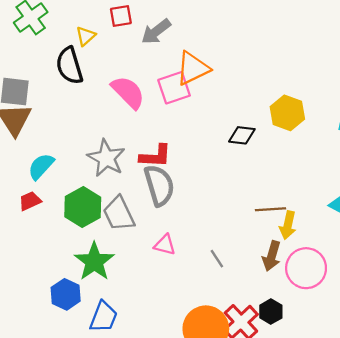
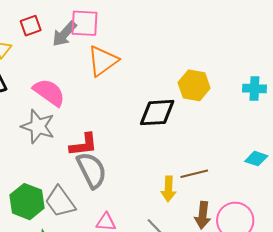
pink square: (174, 88) -> (85, 23), moved, turned 32
black diamond: (242, 135) -> (157, 113), size x1.5
gray star: (106, 158) -> (38, 126), moved
yellow arrow: (288, 225) -> (168, 189), moved

